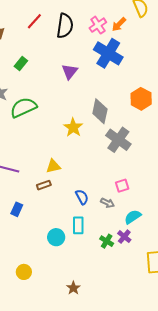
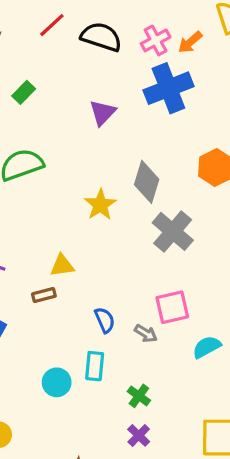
black semicircle: (65, 26) -> (101, 37), turned -85
blue cross: (108, 53) -> (168, 88), turned 32
pink square: (122, 186) -> (172, 307), size x1.5
cyan semicircle: (133, 217) -> (207, 347), moved
purple cross: (124, 237) -> (139, 435), moved

